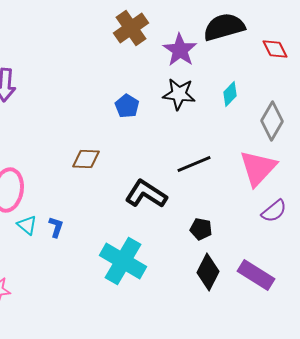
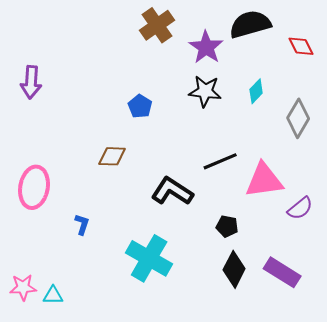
blue pentagon: (127, 106) -> (140, 106), moved
pink triangle: (258, 168) -> (264, 180), moved, turned 39
cyan triangle: (27, 225) -> (53, 295), moved, turned -40

